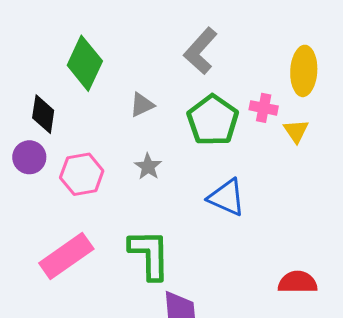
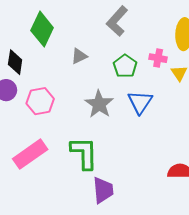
green pentagon: (213, 120) -> (125, 66), size x0.7
gray star: (148, 167) -> (99, 104), moved, size x1.6
blue triangle: (227, 197) -> (140, 102), moved, turned 40

